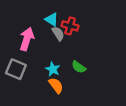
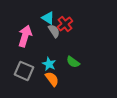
red cross: (70, 26) -> (65, 24), turned 35
gray square: (16, 69) -> (24, 71), moved

